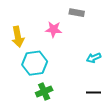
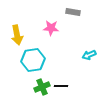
black line: (94, 93) -> (61, 86), moved

